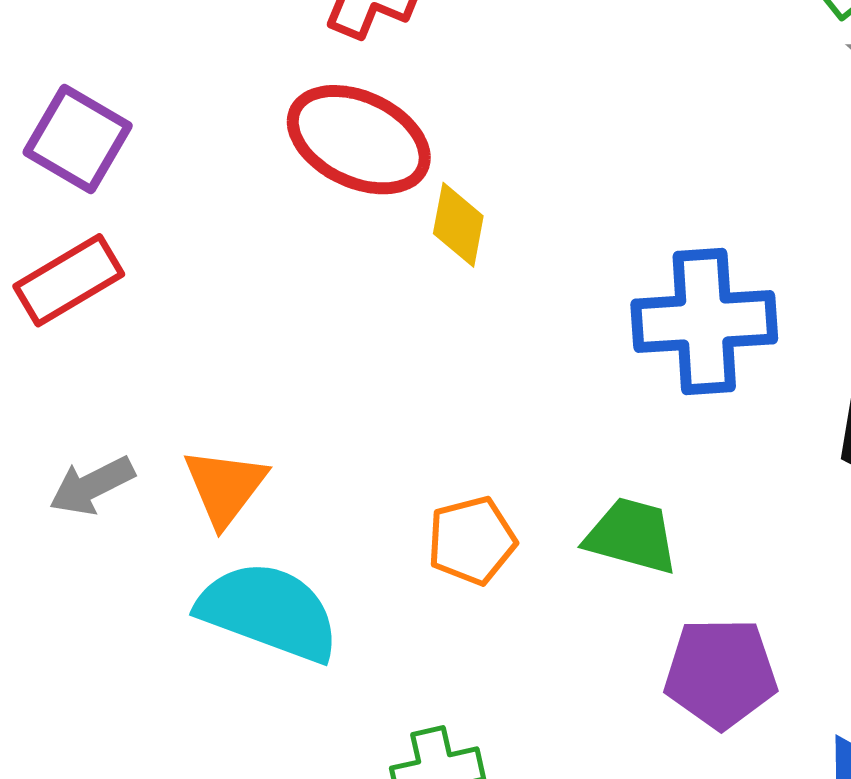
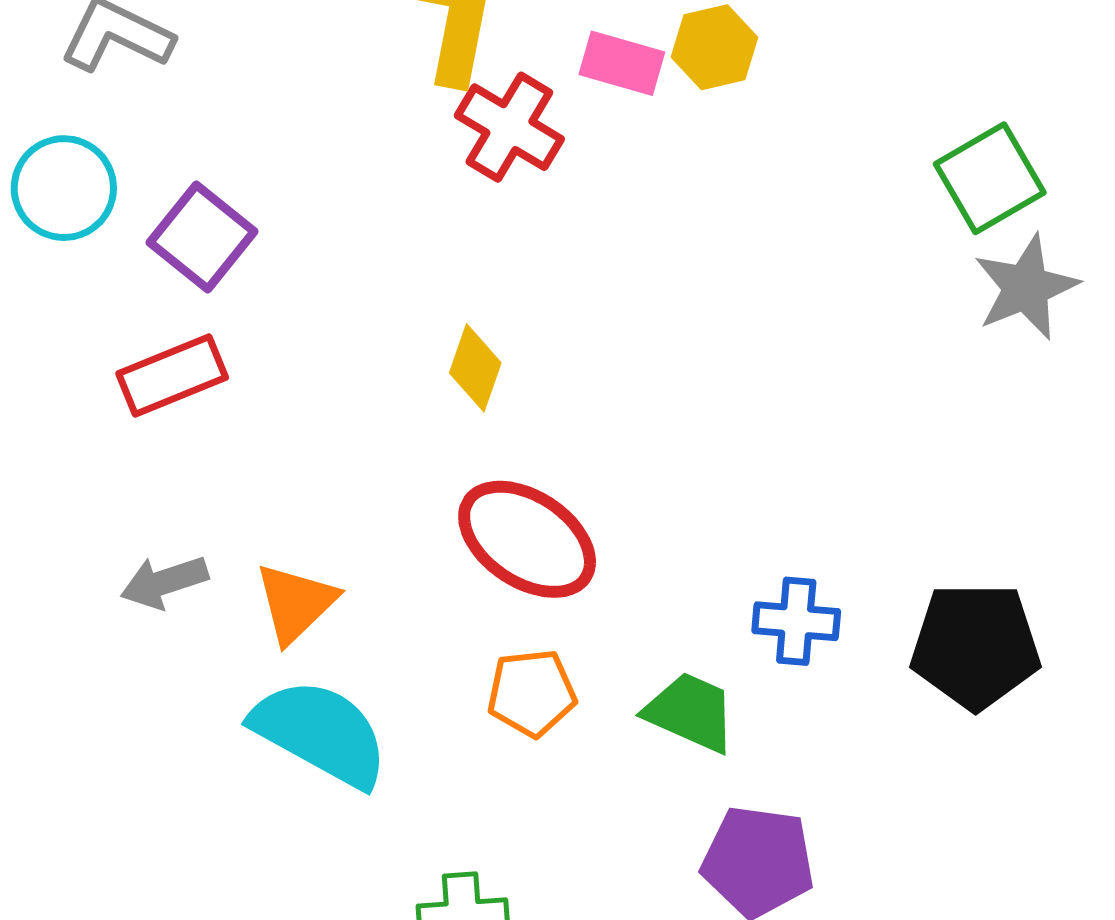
red ellipse: (359, 140) -> (527, 539), moved
yellow diamond: (458, 225) -> (475, 368), moved
blue cross: (704, 321) -> (796, 621), moved, size x0.6

